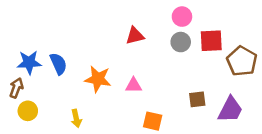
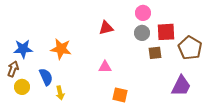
blue semicircle: (58, 64) -> (46, 77), moved
orange star: (98, 79) -> (61, 49), moved
brown square: (197, 99) -> (155, 53), moved

